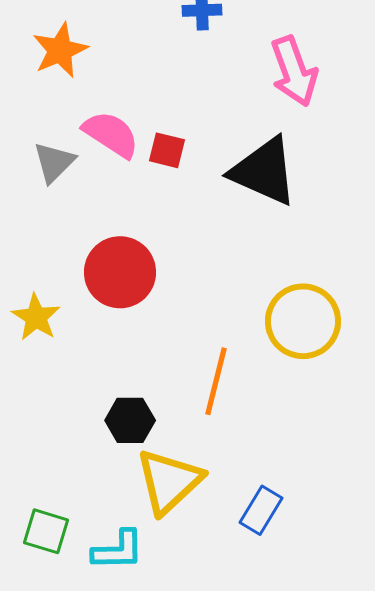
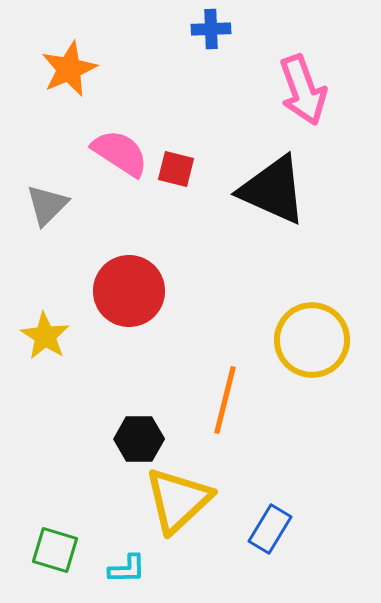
gray triangle: (54, 162) -> (47, 205), moved
cyan L-shape: (118, 550) -> (127, 569), size x0.7

